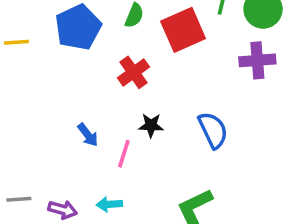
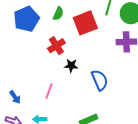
black star: (151, 125) -> (71, 66), moved
blue arrow: (88, 135) -> (15, 97), moved

